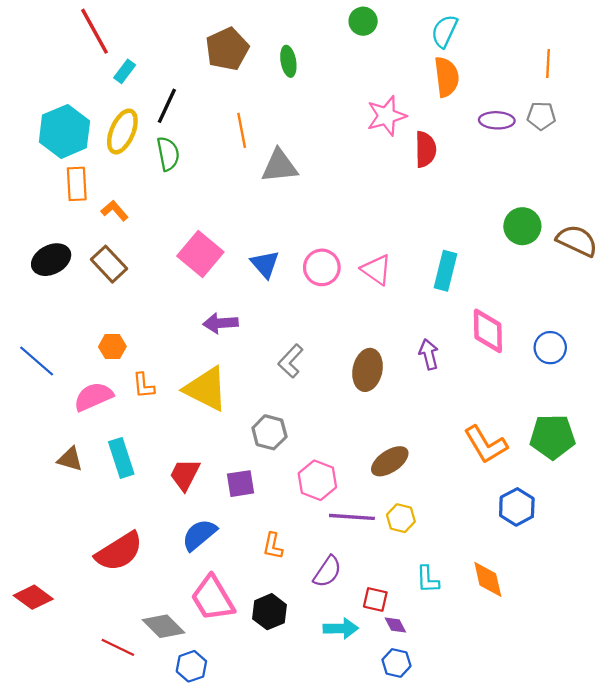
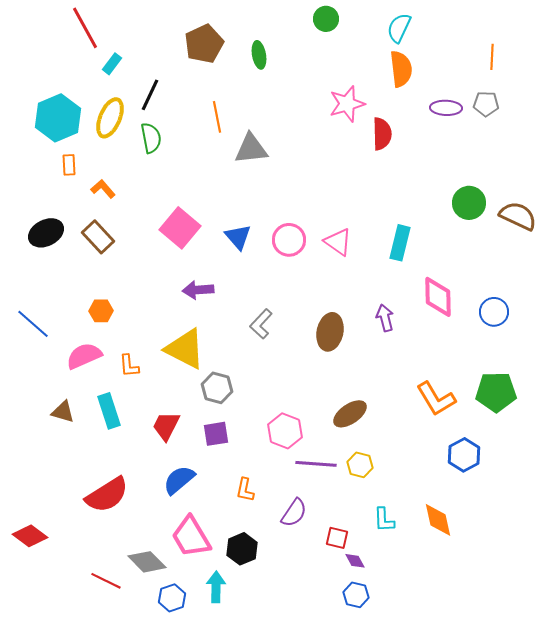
orange rectangle: (77, 184) -> (69, 165), size x0.7
orange L-shape: (144, 386) -> (129, 366), moved
gray hexagon: (269, 432) -> (217, 388), moved
cyan arrow: (341, 628) -> (216, 587), moved, turned -88

